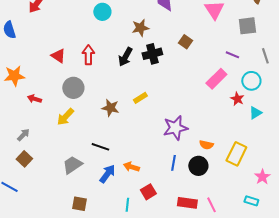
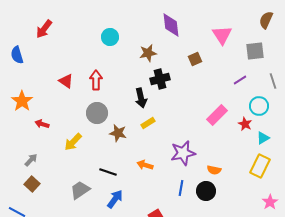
brown square: (185, 42) -> (195, 59), moved, turned 32
purple line: (232, 55) -> (240, 80), turned -56
black arrow: (125, 57) -> (141, 98), moved, turned -42
orange star: (14, 76) -> (22, 101), turned -30
pink rectangle: (216, 79) -> (217, 115), moved
gray circle: (73, 88) -> (97, 113), moved
yellow rectangle: (236, 154) -> (260, 166), moved
orange arrow: (131, 167) -> (145, 165), moved

